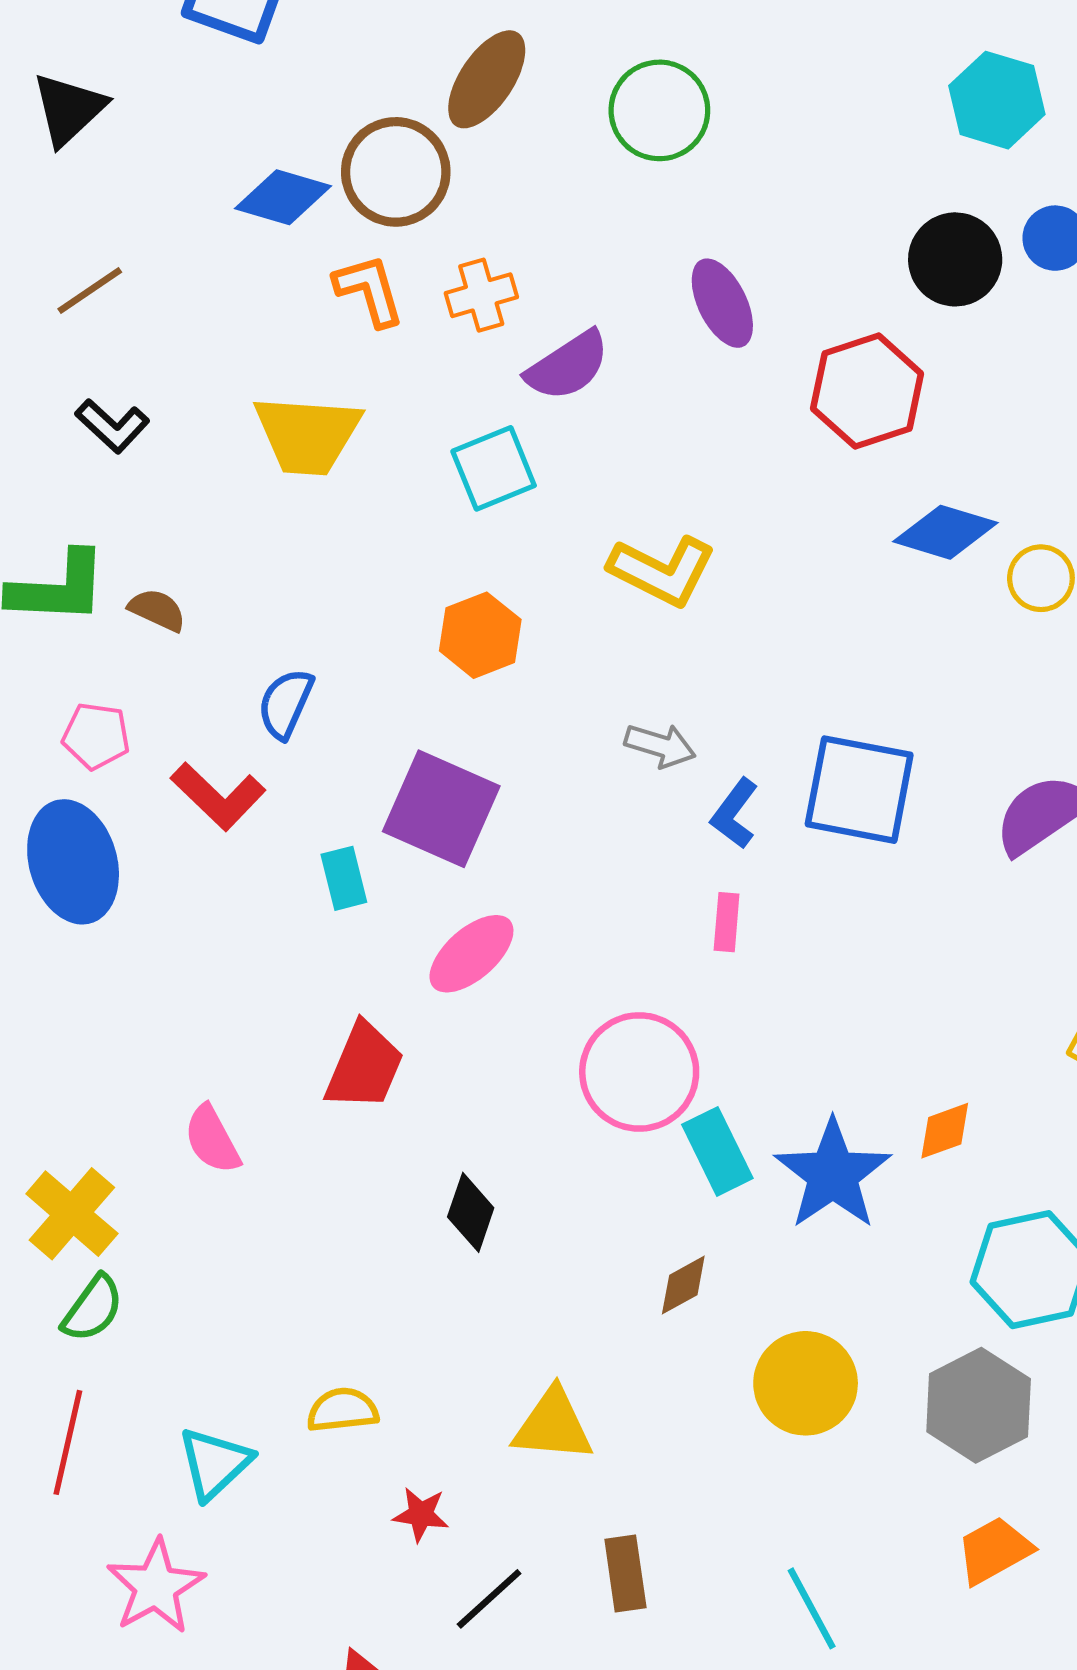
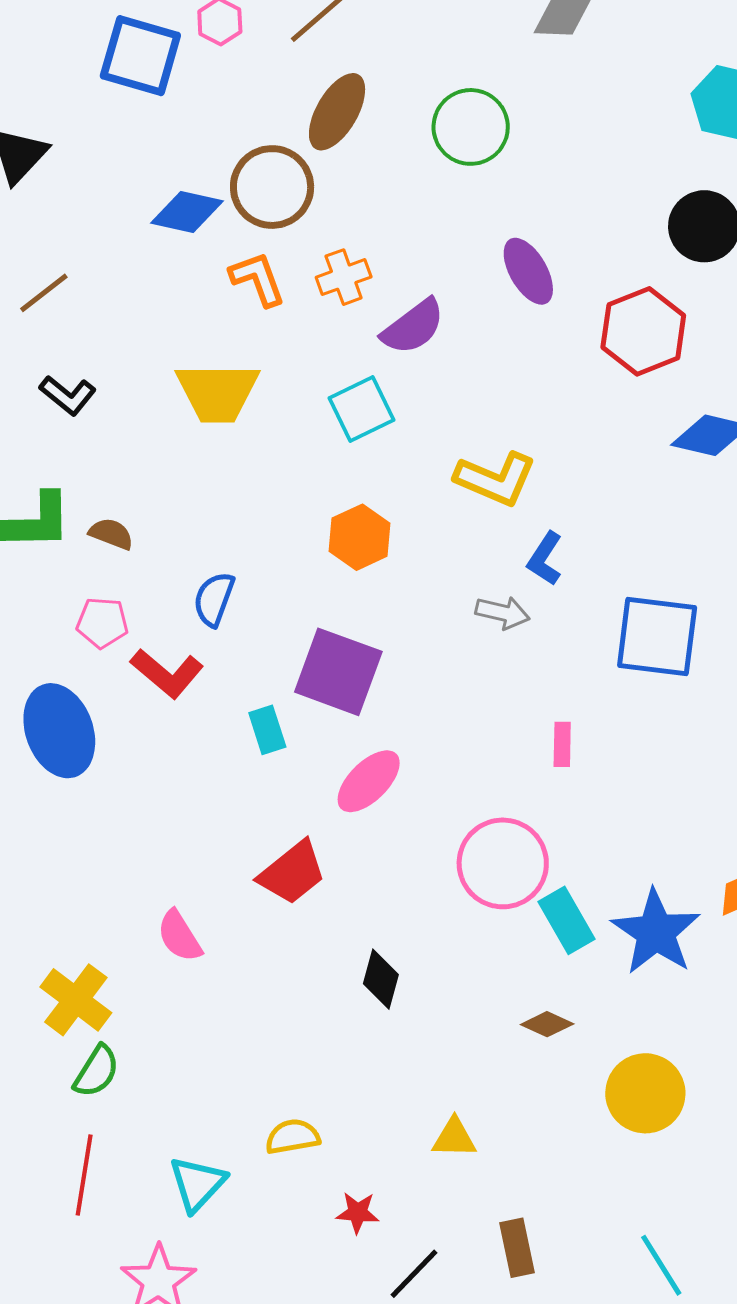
pink pentagon: (96, 736) -> (102, 623), moved
blue L-shape: (734, 814) -> (545, 559), moved
red trapezoid: (364, 1066) -> (292, 873), turned 32
brown diamond: (683, 1285) -> (547, 1024), turned 57
yellow triangle: (553, 1425) -> (454, 1138), size x0.7

